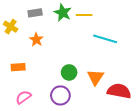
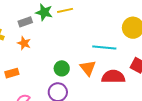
gray rectangle: (35, 13) -> (25, 22), moved
cyan line: (105, 39) -> (104, 48), moved

